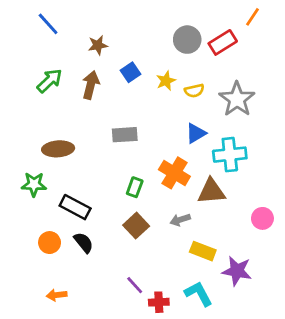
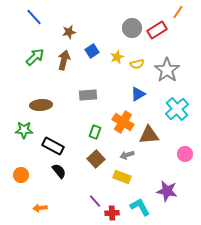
cyan cross: (230, 155) -> (177, 109), moved, turned -35
orange circle: (50, 243) -> (21, 175), moved
yellow rectangle: (203, 251) -> (122, 177), moved

